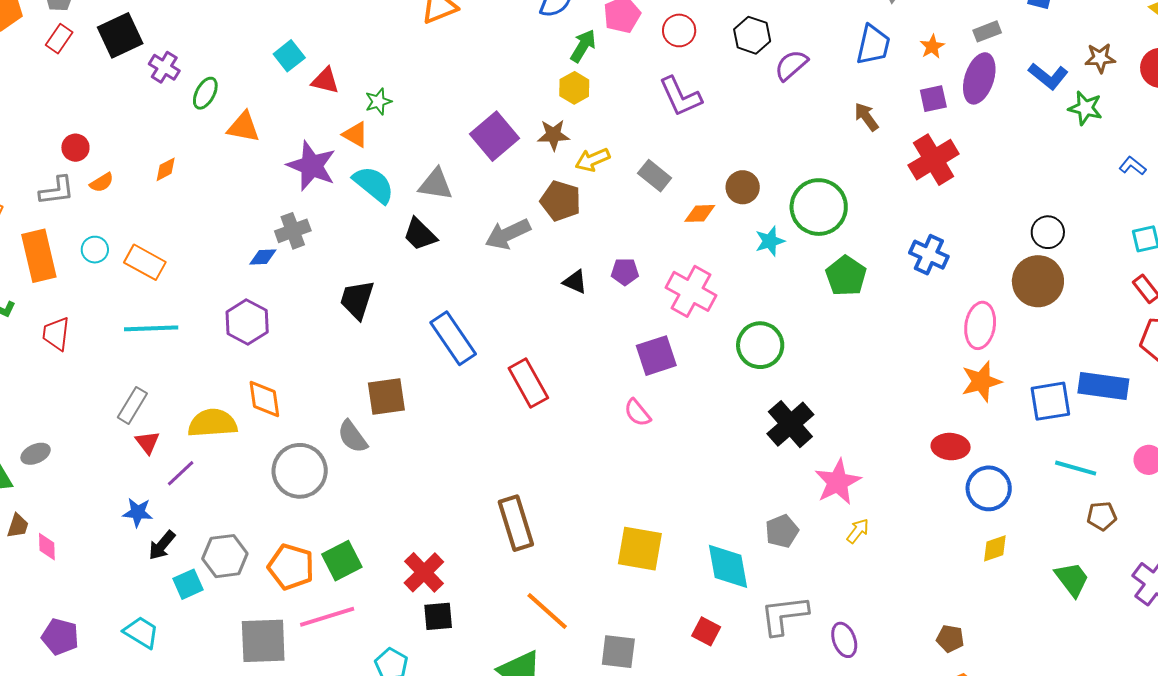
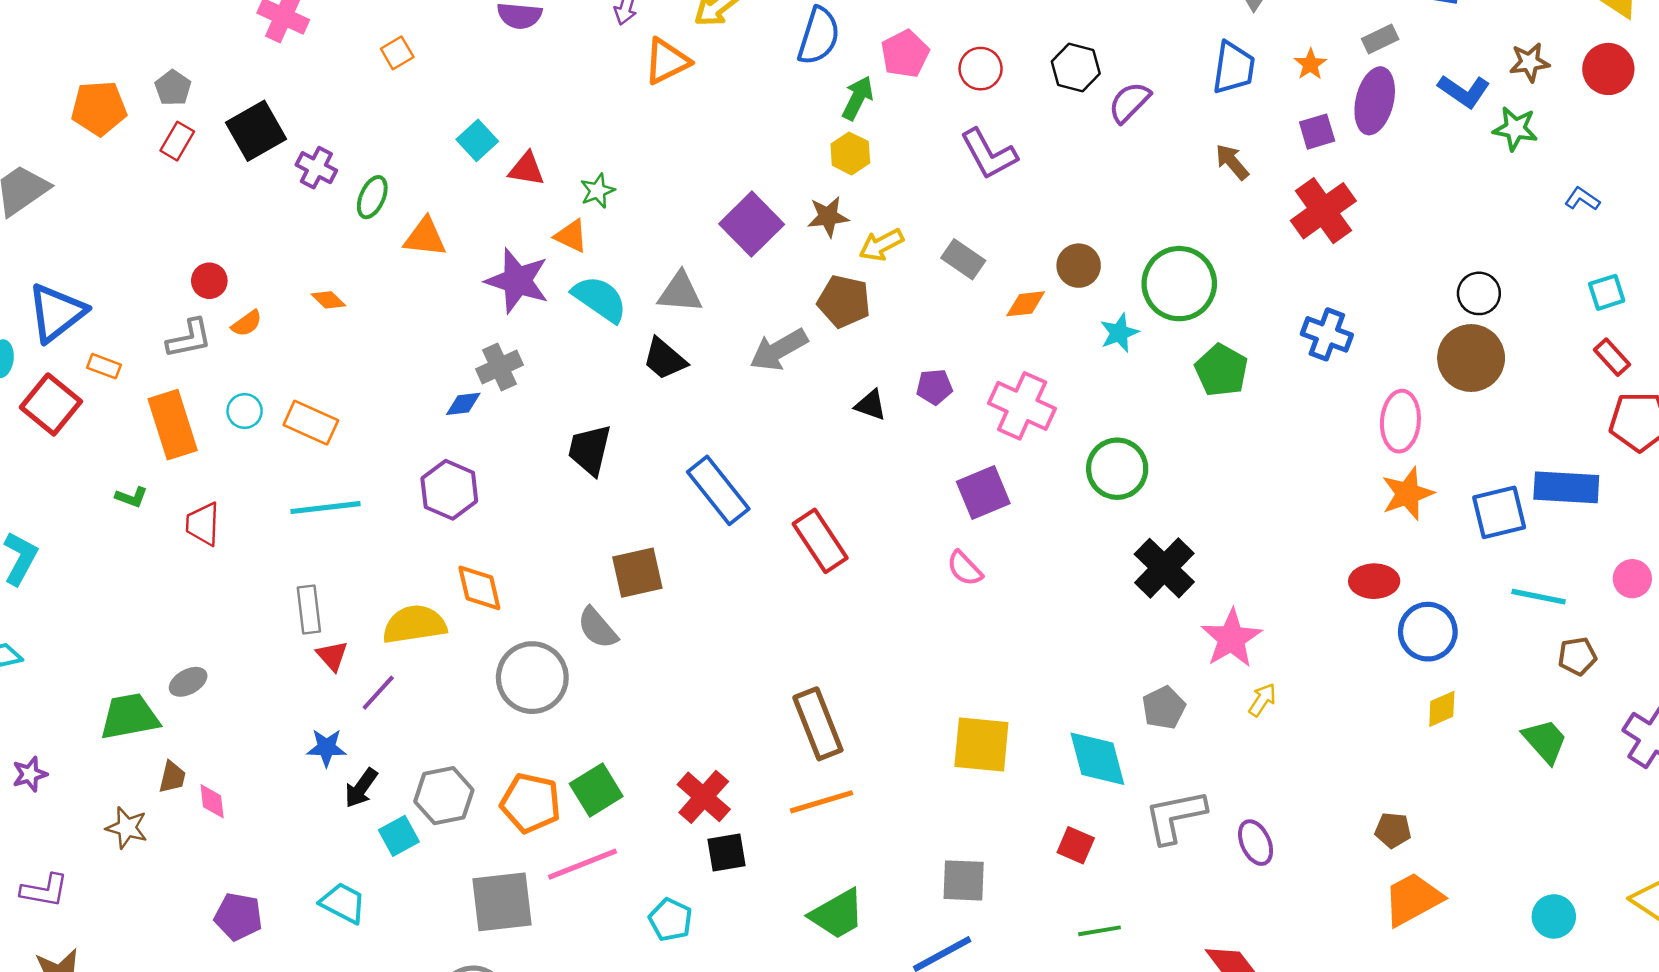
orange diamond: (166, 169) -> (328, 300), turned 76
gray rectangle: (132, 405) -> (309, 609), turned -33
orange line: (547, 611) -> (822, 802), moved, turned -54

